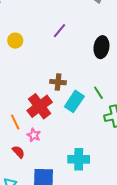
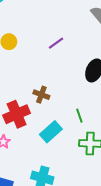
cyan rectangle: (74, 101) -> (51, 132), moved

